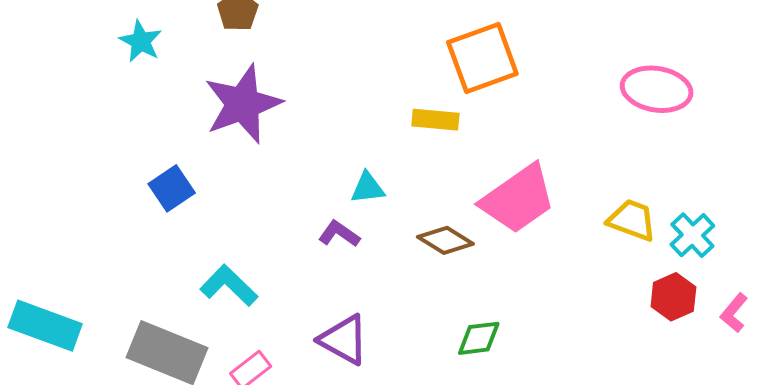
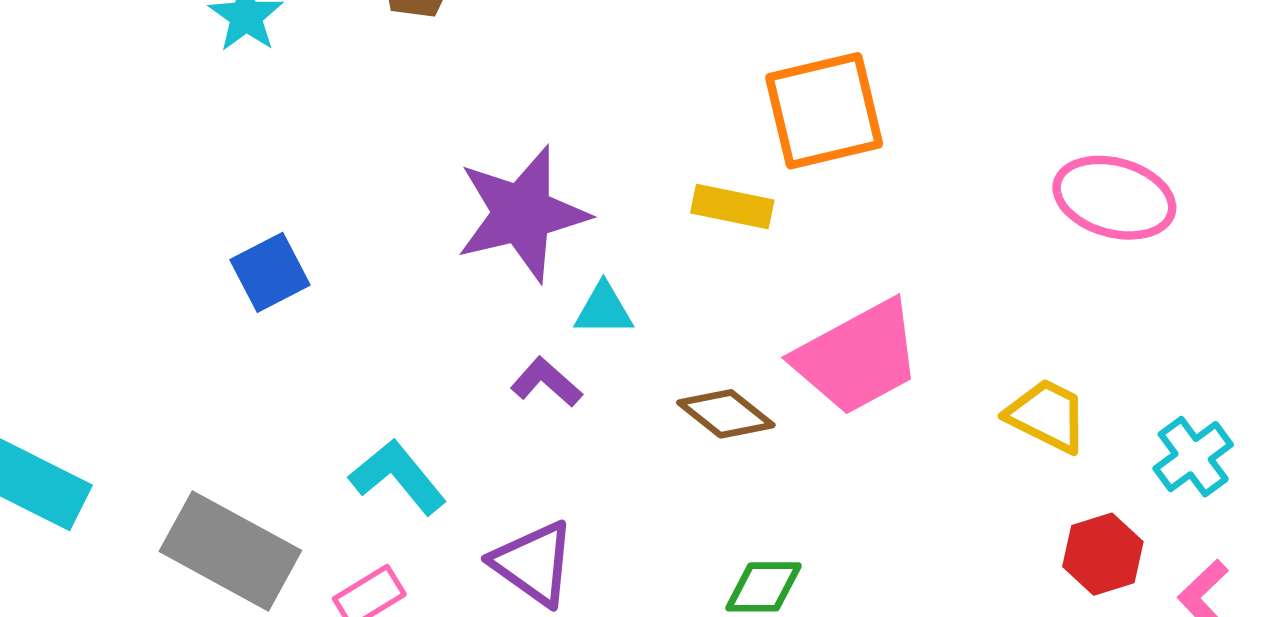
purple star: (243, 104) -> (522, 214), moved
cyan cross: (692, 235) -> (1193, 457), moved
cyan L-shape: (229, 286) -> (398, 477), moved

